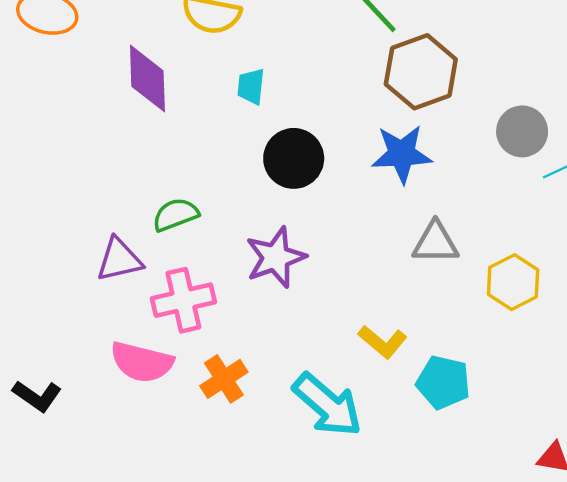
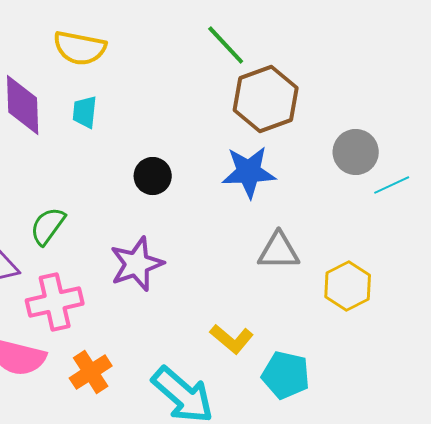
cyan trapezoid: (251, 86) -> (85, 112), moved
black circle: (294, 158) -> (153, 176), size x0.7
green semicircle: (176, 215) -> (48, 226), turned -33

